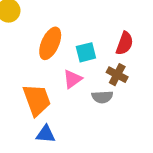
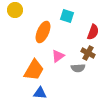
cyan square: (86, 52) -> (67, 16), moved, turned 32
orange trapezoid: (37, 100) -> (34, 70), turned 50

